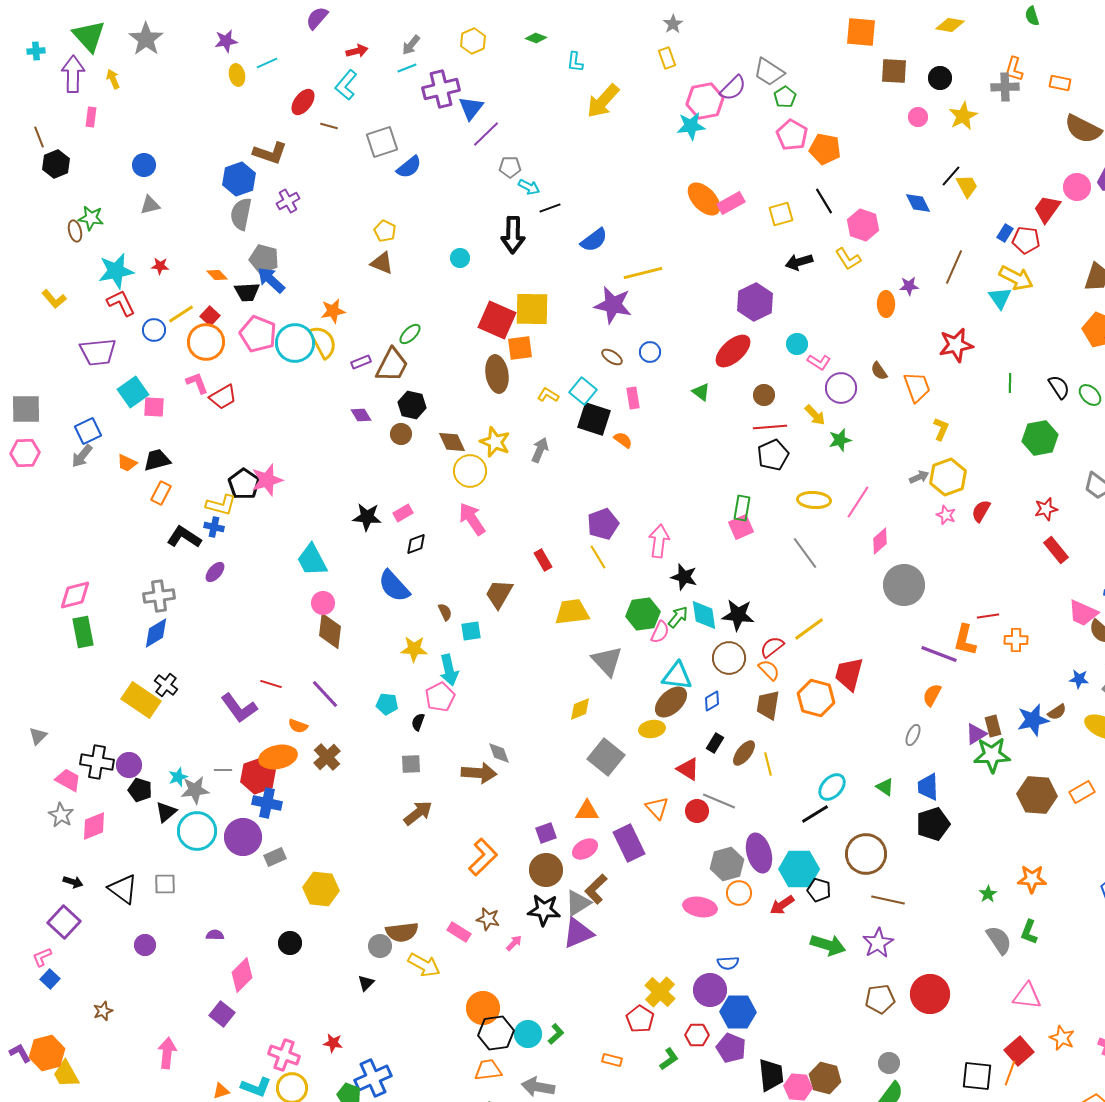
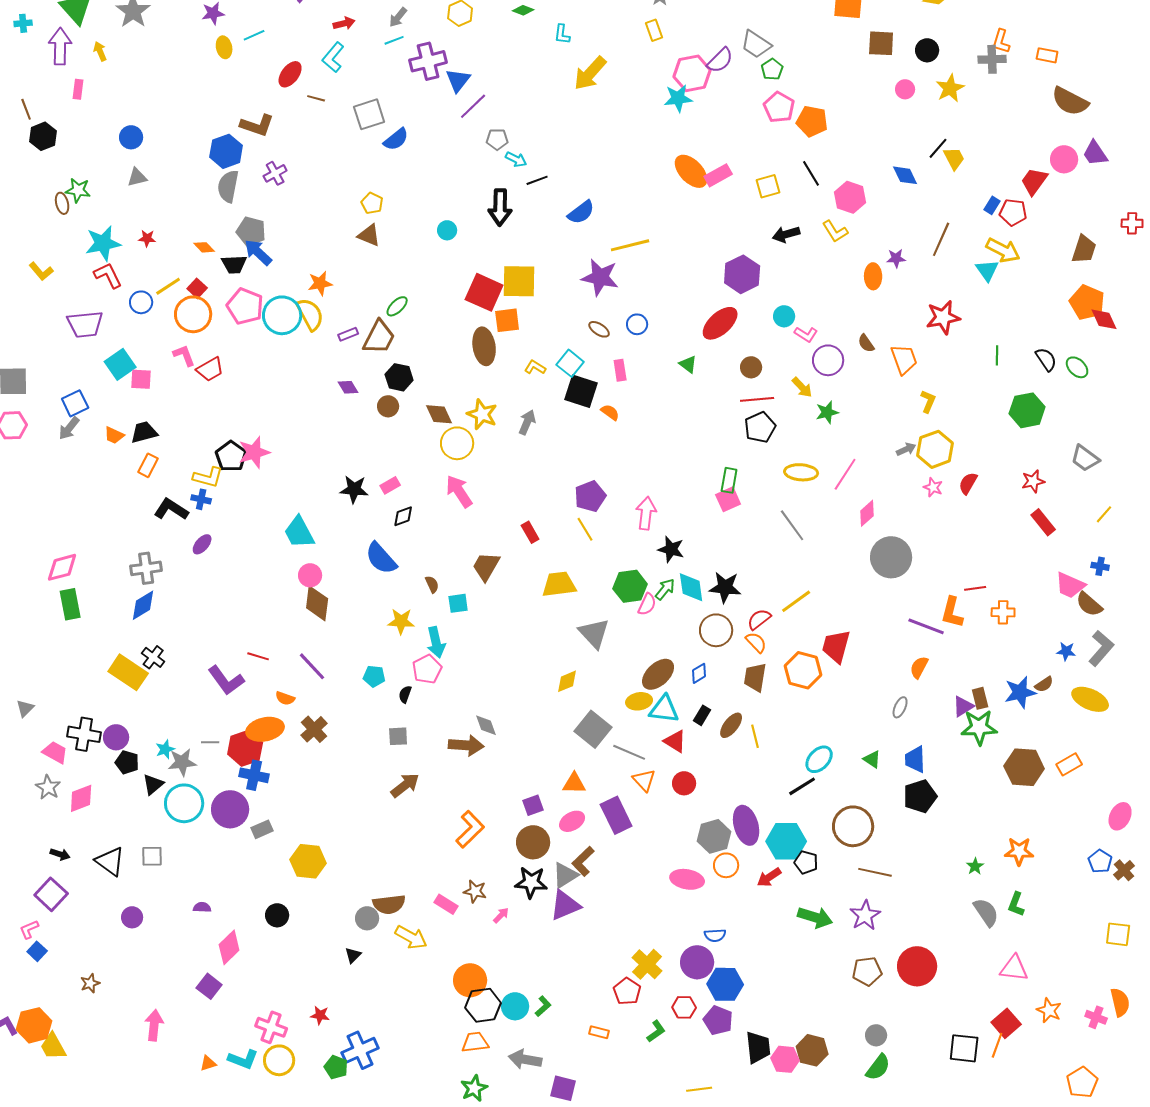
cyan triangle: (677, 676) -> (664, 709), moved
gray line: (719, 801) -> (629, 752), moved

